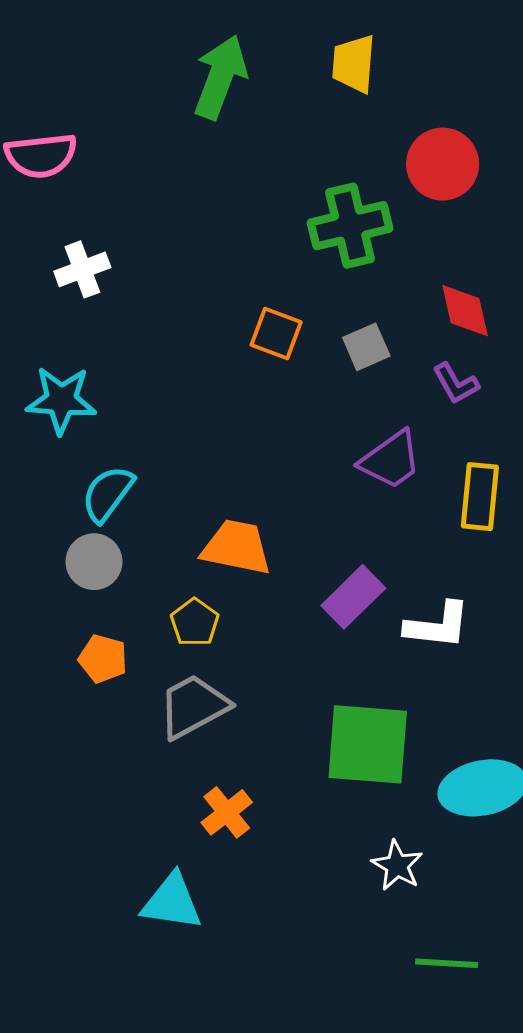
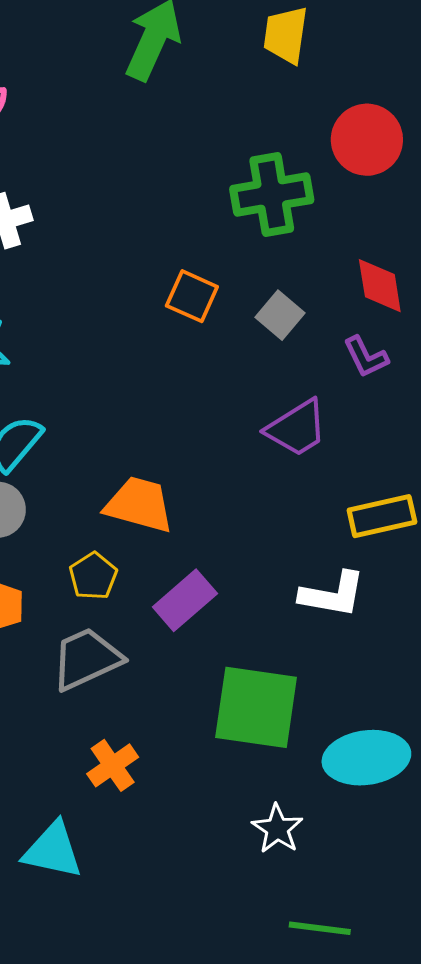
gray square: (366, 347) -> (280, 315), turned -30
yellow rectangle: (480, 497) -> (382, 516), moved, turned 68
purple rectangle: (353, 597) -> (185, 600), moved

